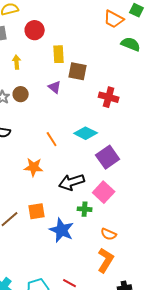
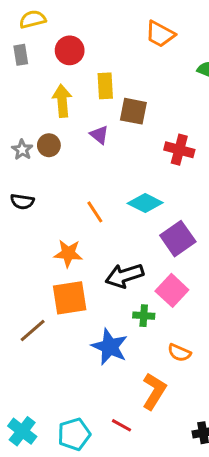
orange trapezoid: (114, 19) -> (160, 34), moved
yellow arrow: (17, 62) -> (62, 101), moved, size x1.5
orange square: (37, 211) -> (70, 298), moved, size x1.4
orange L-shape: (106, 260) -> (154, 391), moved

